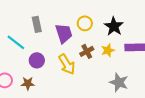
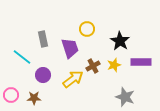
yellow circle: (85, 23) -> (87, 29), moved
yellow arrow: (67, 64) -> (73, 79), turned -95

